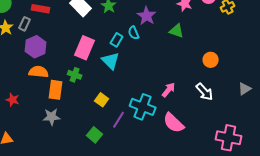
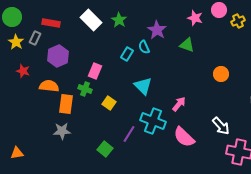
purple hexagon: (36, 47) -> (58, 56), moved
pink rectangle: (85, 48) -> (95, 71), moved, size x0.7
cyan triangle: (111, 61) -> (143, 86), moved
white arrow: (205, 92) -> (221, 126), moved
red star: (13, 100) -> (23, 71), moved
yellow square: (102, 100) -> (109, 103), moved

